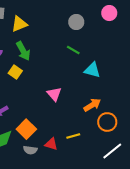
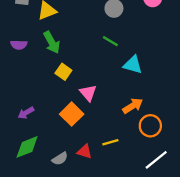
yellow square: (15, 72) -> (63, 72), moved
orange square: (26, 129) -> (72, 114), moved
gray semicircle: (30, 150) -> (60, 159), turned -40

